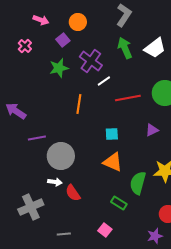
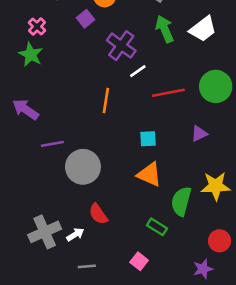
green star: (59, 68) -> (31, 55), moved, turned -30
white arrow: (55, 182) -> (75, 234), moved, turned -40

